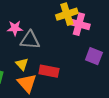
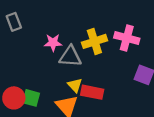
yellow cross: (67, 14) -> (94, 41), moved
yellow triangle: (22, 64) -> (75, 85), moved

